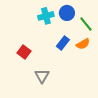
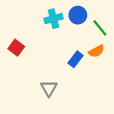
blue rectangle: (63, 43) -> (76, 59), moved
red square: (24, 52) -> (16, 48), moved

